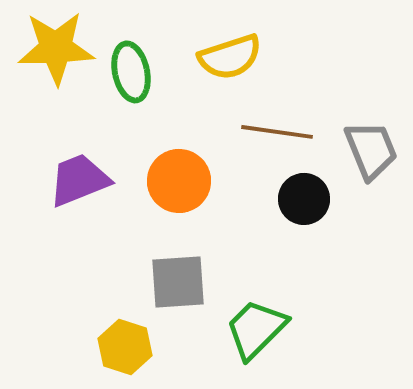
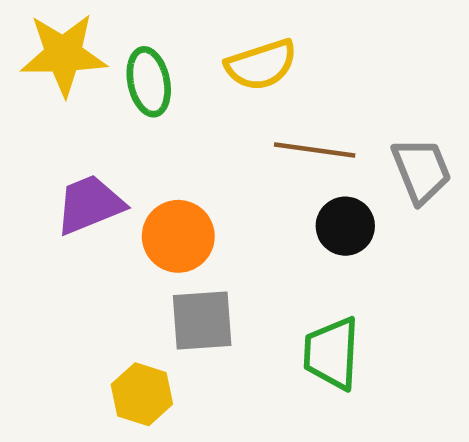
orange circle: (179, 181) -> (178, 236), moved
green trapezoid: (256, 329) -> (332, 353), moved, turned -42

